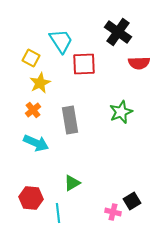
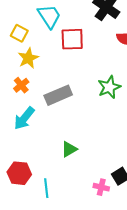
gray rectangle: (70, 120) -> (58, 95), turned 76
cyan arrow: (36, 143) -> (24, 118), turned 105
green triangle: (72, 183) -> (69, 149), moved

